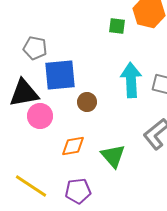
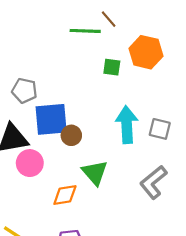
brown circle: (87, 102) -> (71, 135), moved
green triangle: (113, 156) -> (95, 173), moved

